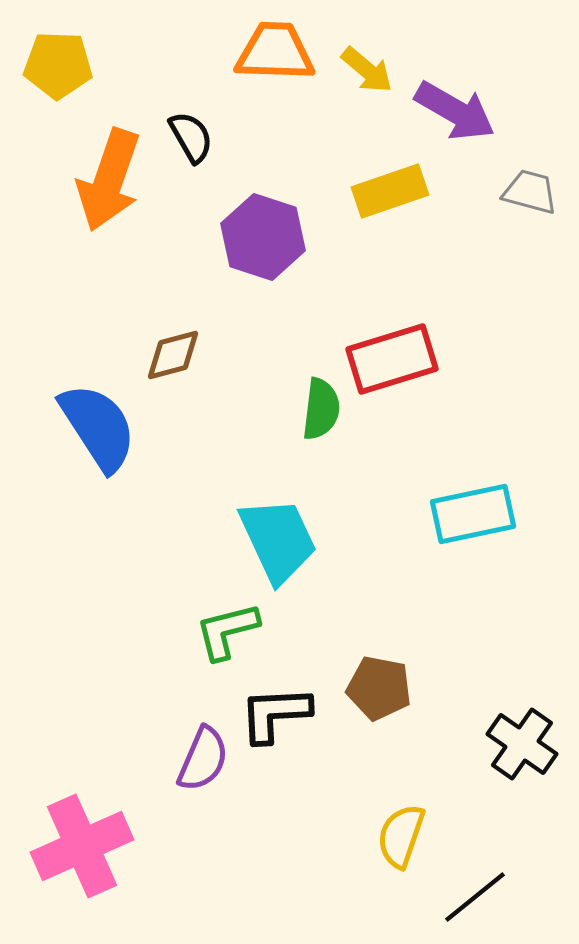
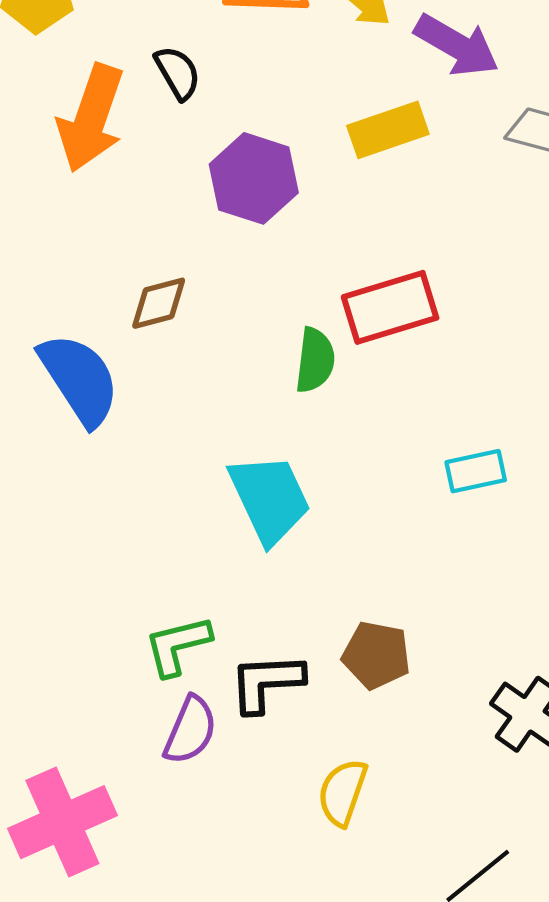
cyan rectangle: (473, 514) -> (476, 471), size x0.7
green L-shape: (227, 631) -> (178, 646), moved
yellow semicircle: (401, 836) -> (343, 792), moved

